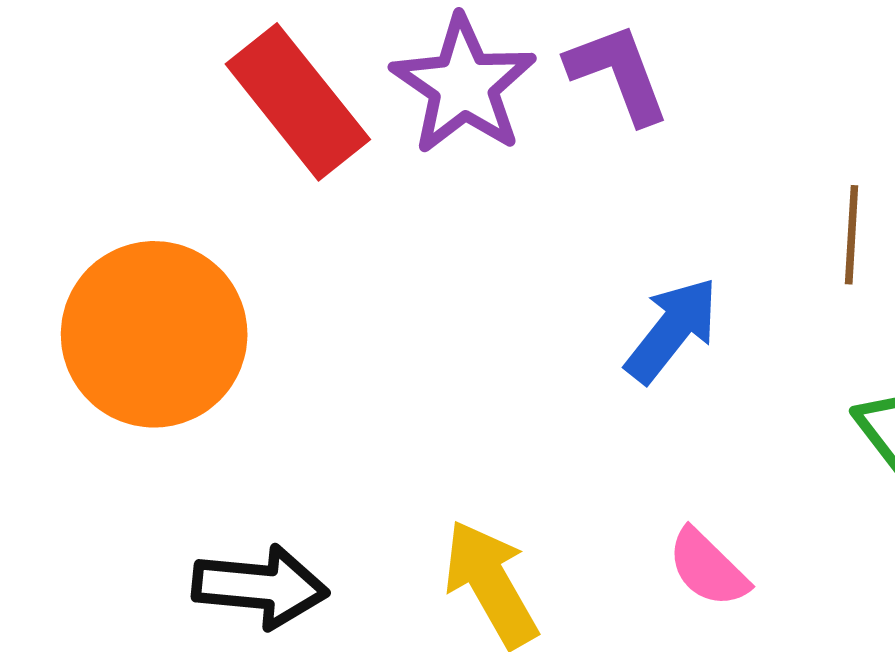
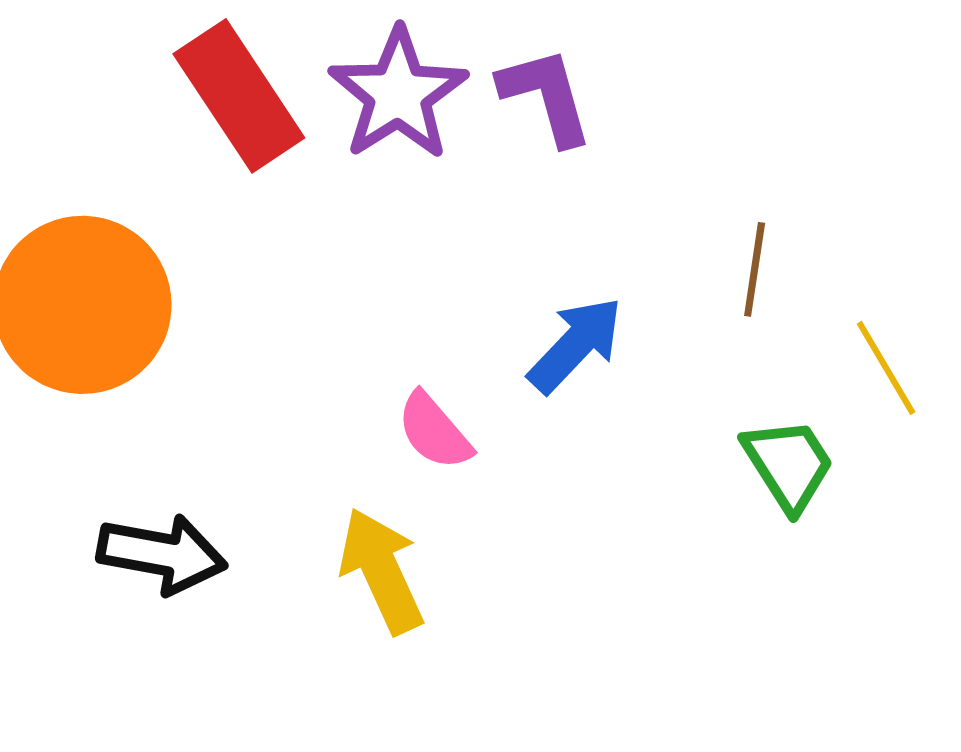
pink semicircle: (708, 568) -> (434, 431), moved

